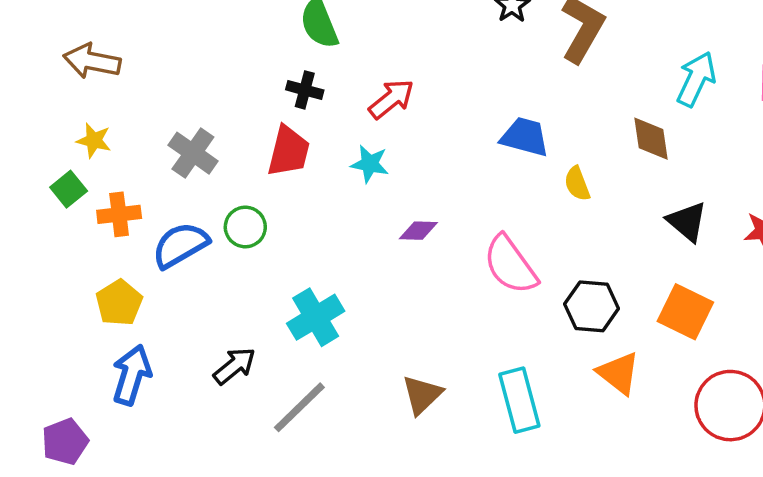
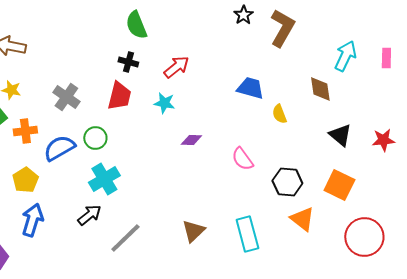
pink semicircle: (510, 265) -> (242, 159), size x0.7
cyan cross: (316, 317) -> (104, 179), moved

